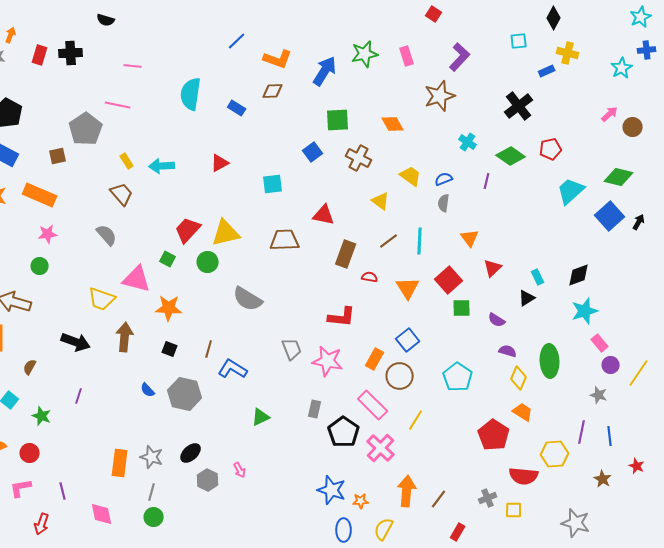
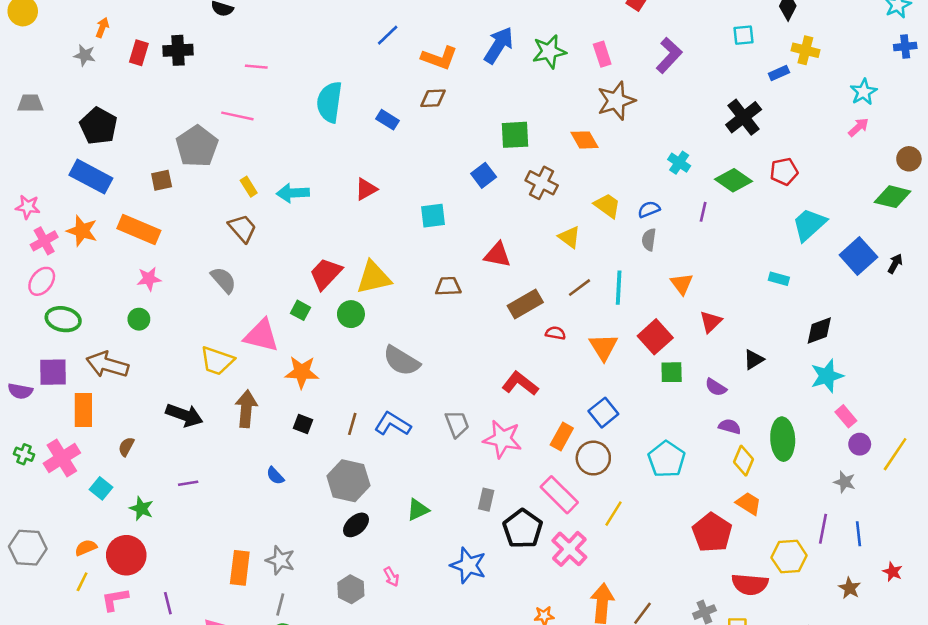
cyan star: (622, 68) -> (863, 92), moved
blue arrow: (325, 71) -> (499, 45), moved
brown star: (440, 96) -> (616, 101), moved
brown circle: (633, 127) -> (909, 159), moved
green diamond: (619, 177) -> (893, 197), moved
brown trapezoid: (285, 240) -> (448, 286), size x0.7
brown rectangle: (346, 254) -> (525, 304), turned 40
cyan rectangle: (538, 277) -> (779, 279), moved, turned -49
red L-shape: (342, 317) -> (520, 384), turned -148
blue L-shape: (233, 369) -> (393, 424), moved
gray hexagon: (185, 394) -> (348, 481), moved
purple line: (79, 396) -> (188, 483), turned 63
red circle: (30, 453) -> (126, 555), size x1.6
black ellipse: (191, 453) -> (356, 525), moved
blue star: (332, 490) -> (468, 565), moved

